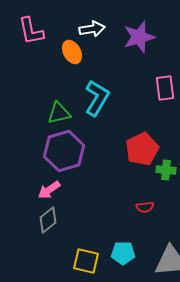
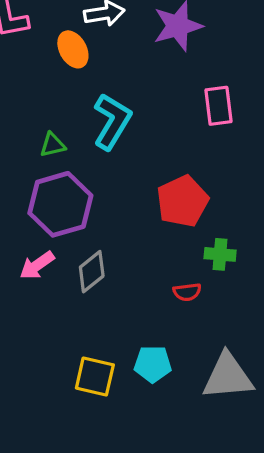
green triangle: (59, 113) -> (53, 145), size x0.7
green cross: (166, 170) -> (220, 254), moved
gray diamond: (48, 220) -> (92, 272), moved

